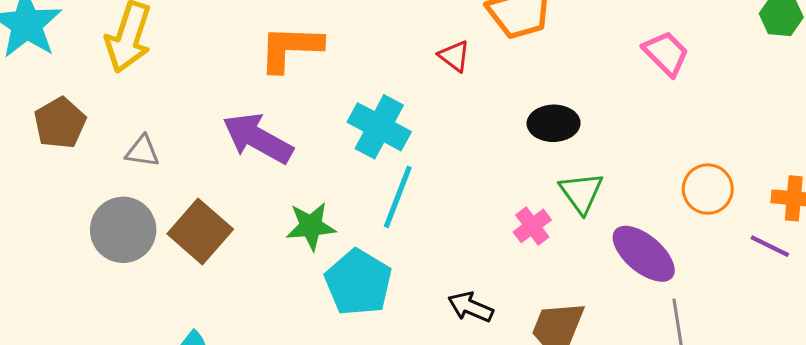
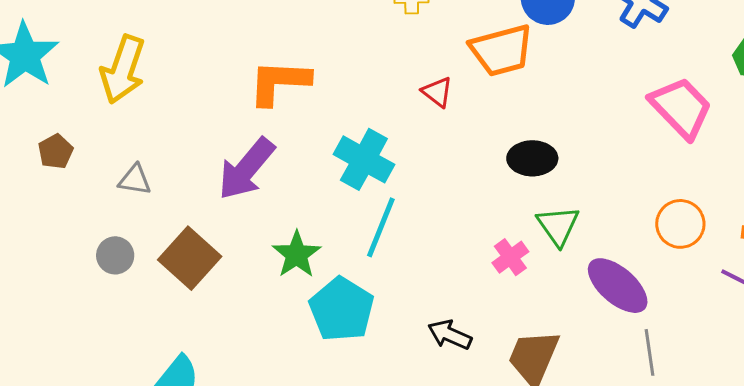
pink trapezoid: (666, 53) -> (681, 108), moved, size x1.4
brown pentagon: (60, 123) -> (56, 151), size x0.7
purple arrow: (258, 138) -> (246, 169), turned -80
green star: (311, 226) -> (297, 254), turned -30
gray circle: (123, 230) -> (115, 255), size x0.6

